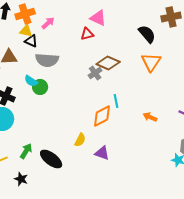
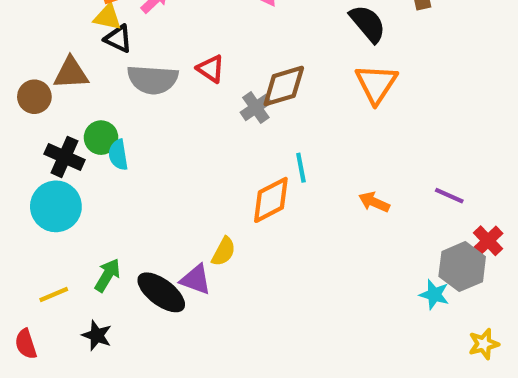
red triangle: (87, 34) -> (211, 69), moved, turned 48
brown diamond: (108, 63) -> (284, 86), turned -40
cyan semicircle: (31, 81) -> (118, 155), moved, turned 48
green circle: (40, 87) -> (101, 138), moved
purple triangle: (102, 153) -> (196, 279), moved

